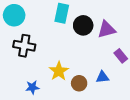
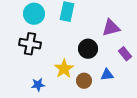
cyan circle: (14, 15) -> (34, 14), moved
black circle: (83, 25) -> (88, 49), moved

